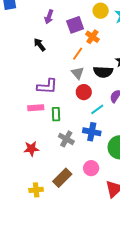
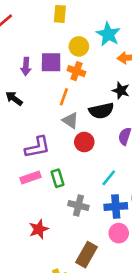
yellow circle: (101, 11) -> (79, 46), moved
purple arrow: (49, 17) -> (26, 66), moved
purple square: (75, 25) -> (51, 62), turned 36
cyan line: (97, 109) -> (109, 178), moved
blue cross: (92, 132) -> (116, 207), moved

